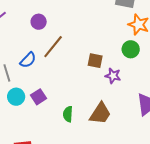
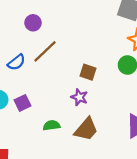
purple star: (113, 76) -> (79, 97), moved
green semicircle: (68, 114) -> (51, 125), turned 70

